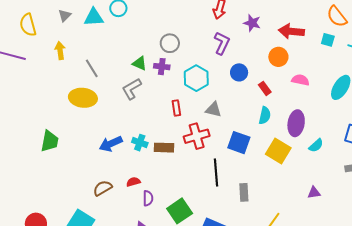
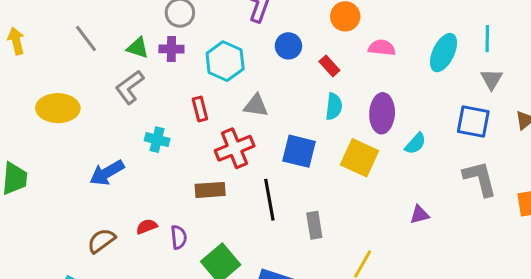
gray line: (92, 68) -> (86, 38), moved
cyan cross: (140, 143) -> (157, 140), moved
brown rectangle: (164, 148) -> (210, 190), moved
purple semicircle: (148, 198) -> (179, 237), moved

